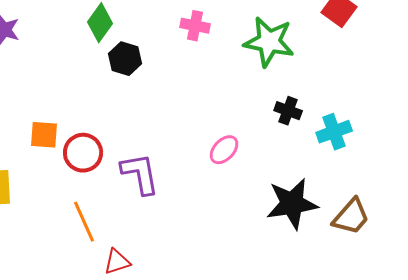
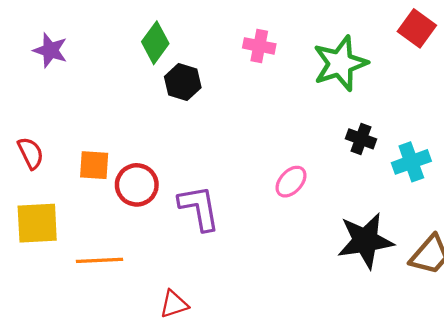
green star: (269, 42) -> (340, 63), turned -30
orange line: (84, 222) -> (100, 260), moved, turned -69

